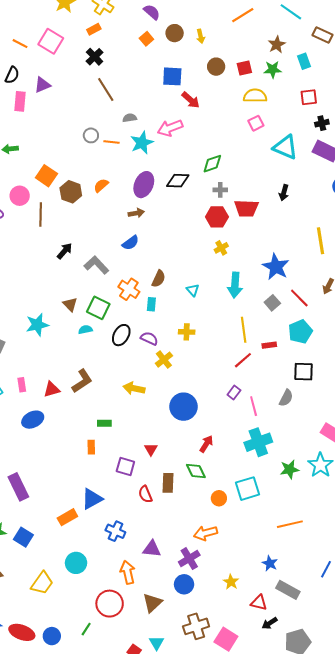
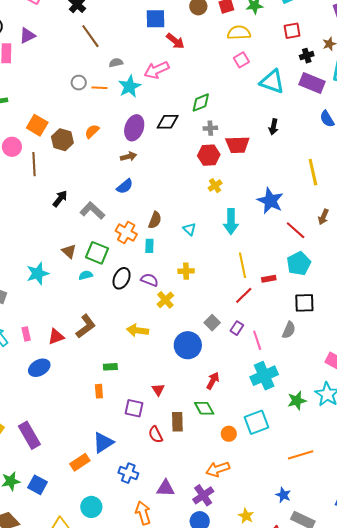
gray square: (272, 303) -> (212, 323), moved

